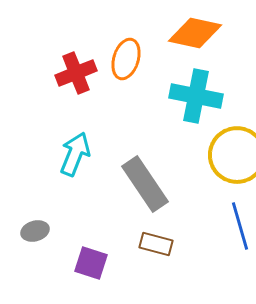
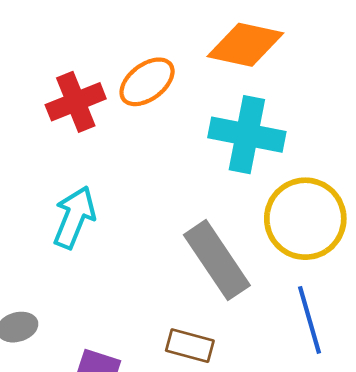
orange ellipse: (126, 59) -> (147, 82), turned 36
gray rectangle: (145, 184) -> (217, 260), moved

